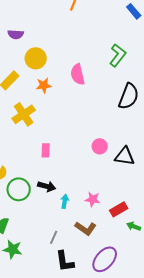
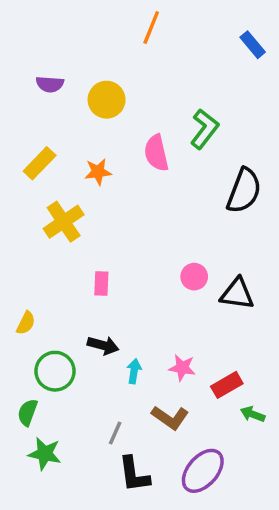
green L-shape: (118, 55) -> (204, 129), moved
yellow circle: (36, 58) -> (107, 100), moved
green circle: (19, 189) -> (55, 371), moved

